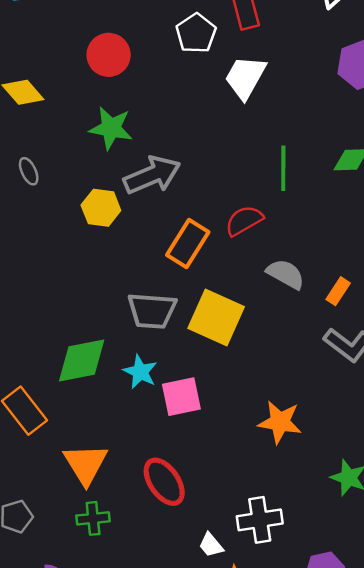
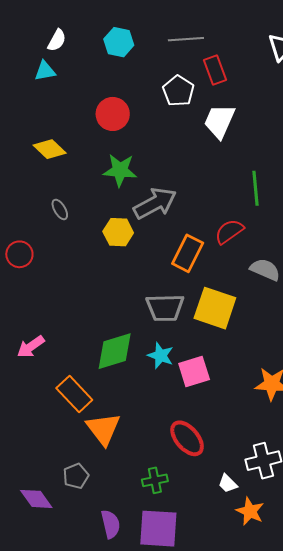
orange triangle: (86, 464) -> (103, 429), moved
green cross: (93, 518) -> (155, 480), moved

